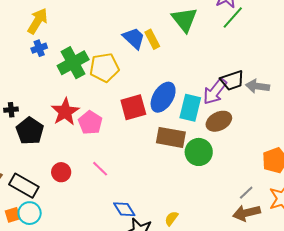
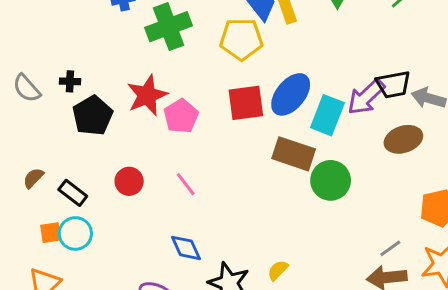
yellow pentagon: (104, 68) -> (241, 39), moved
brown ellipse: (219, 121) -> (403, 139), moved
black rectangle: (24, 186) -> (73, 193), size x0.7
blue diamond: (124, 209) -> (186, 248), moved

